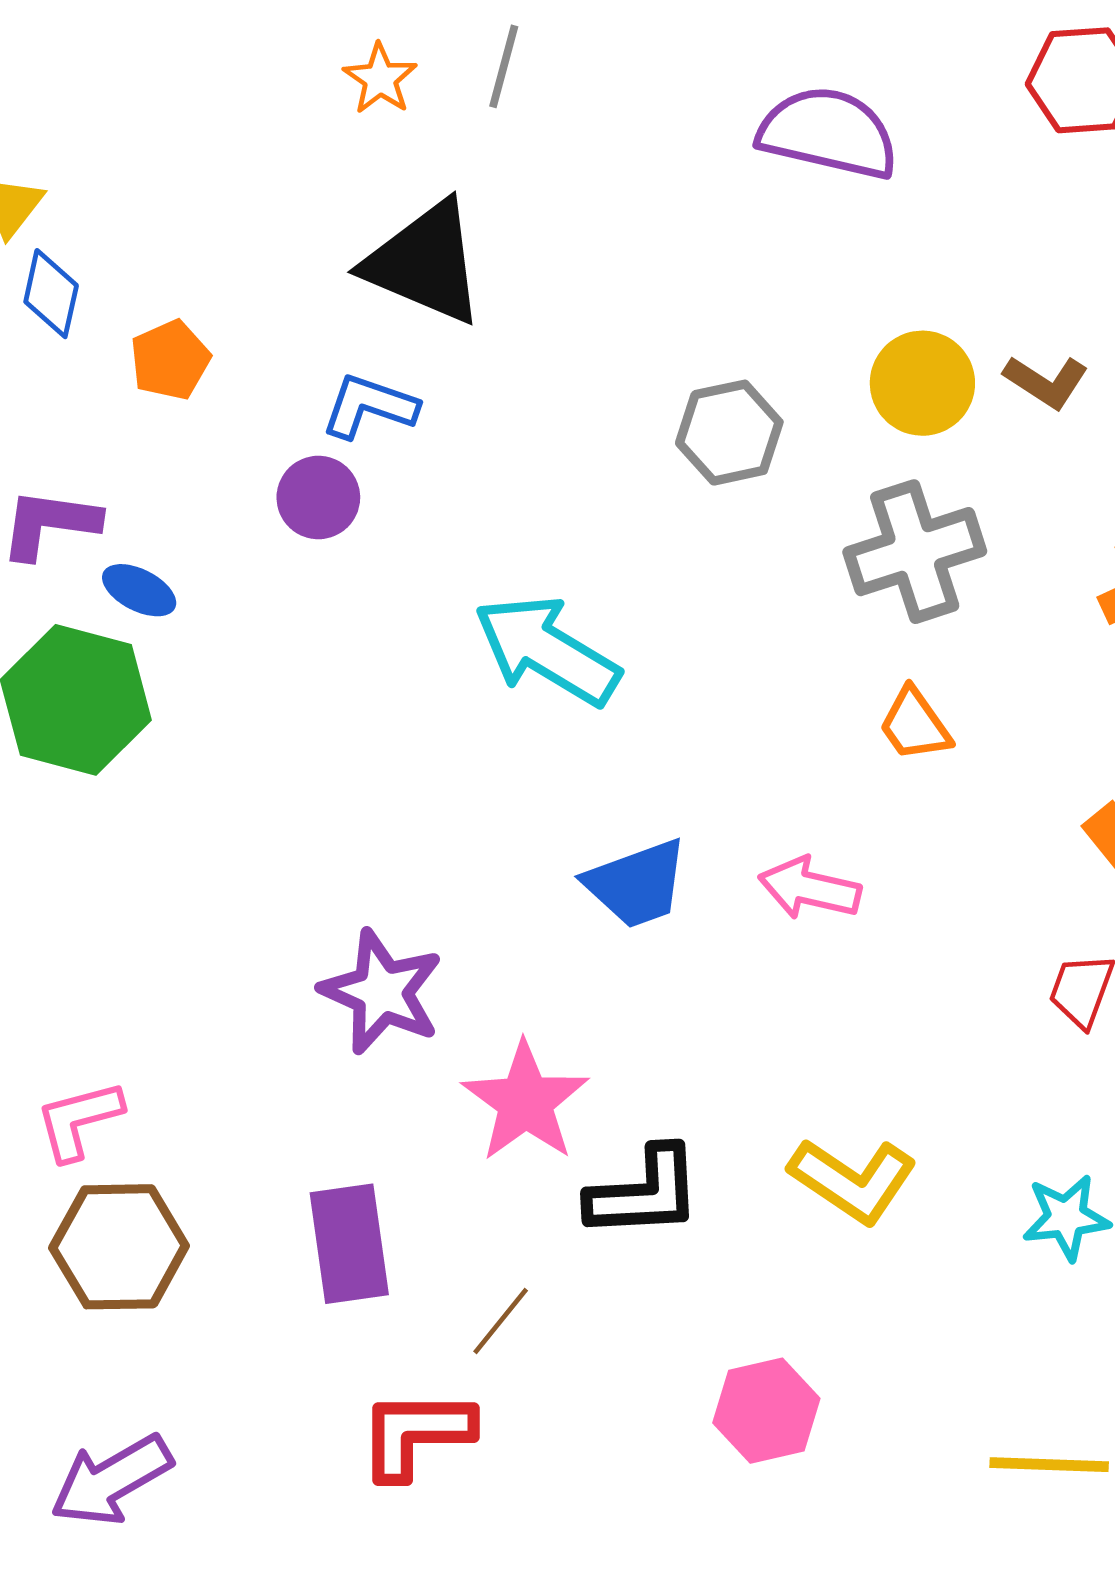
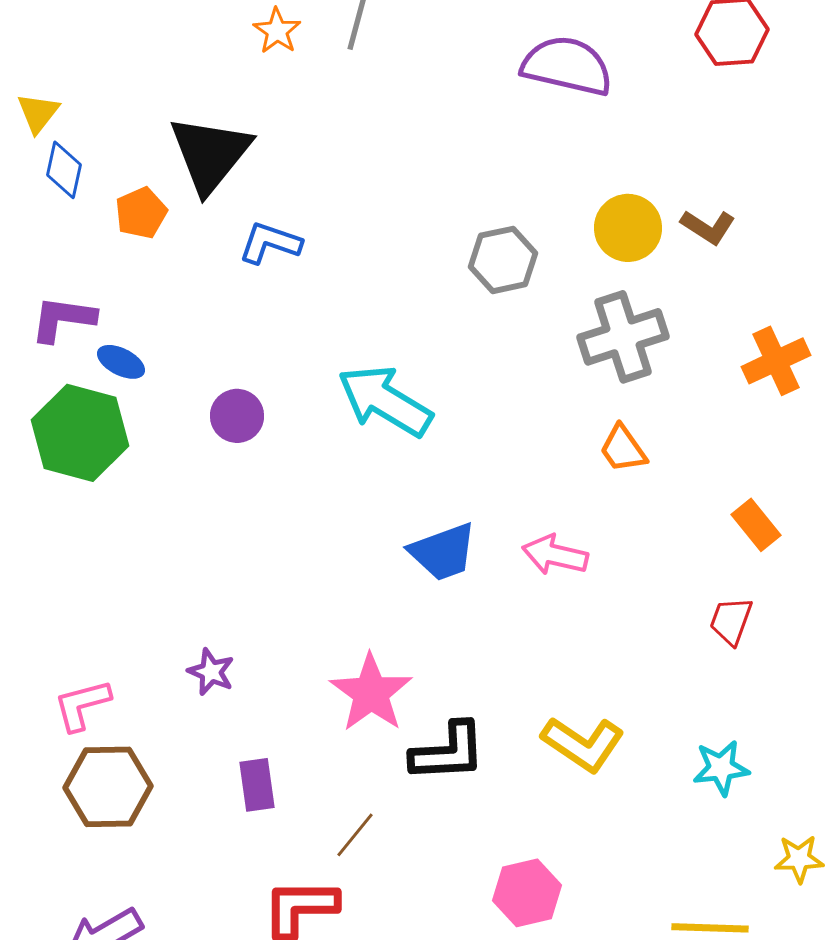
black triangle: (425, 263) -> (210, 154), moved, turned 46
purple circle: (318, 497) -> (237, 416), moved
purple star: (382, 992) -> (211, 672), moved, size x0.6
purple rectangle: (349, 1244) -> (257, 785), size x0.7

